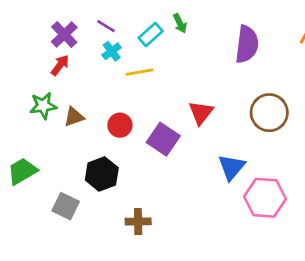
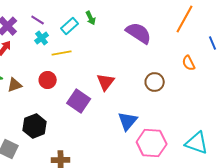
purple semicircle: (247, 44) -> (139, 33), turned -64
brown circle: (269, 113) -> (155, 82), size x0.7
red circle: (120, 125) -> (48, 80), moved

